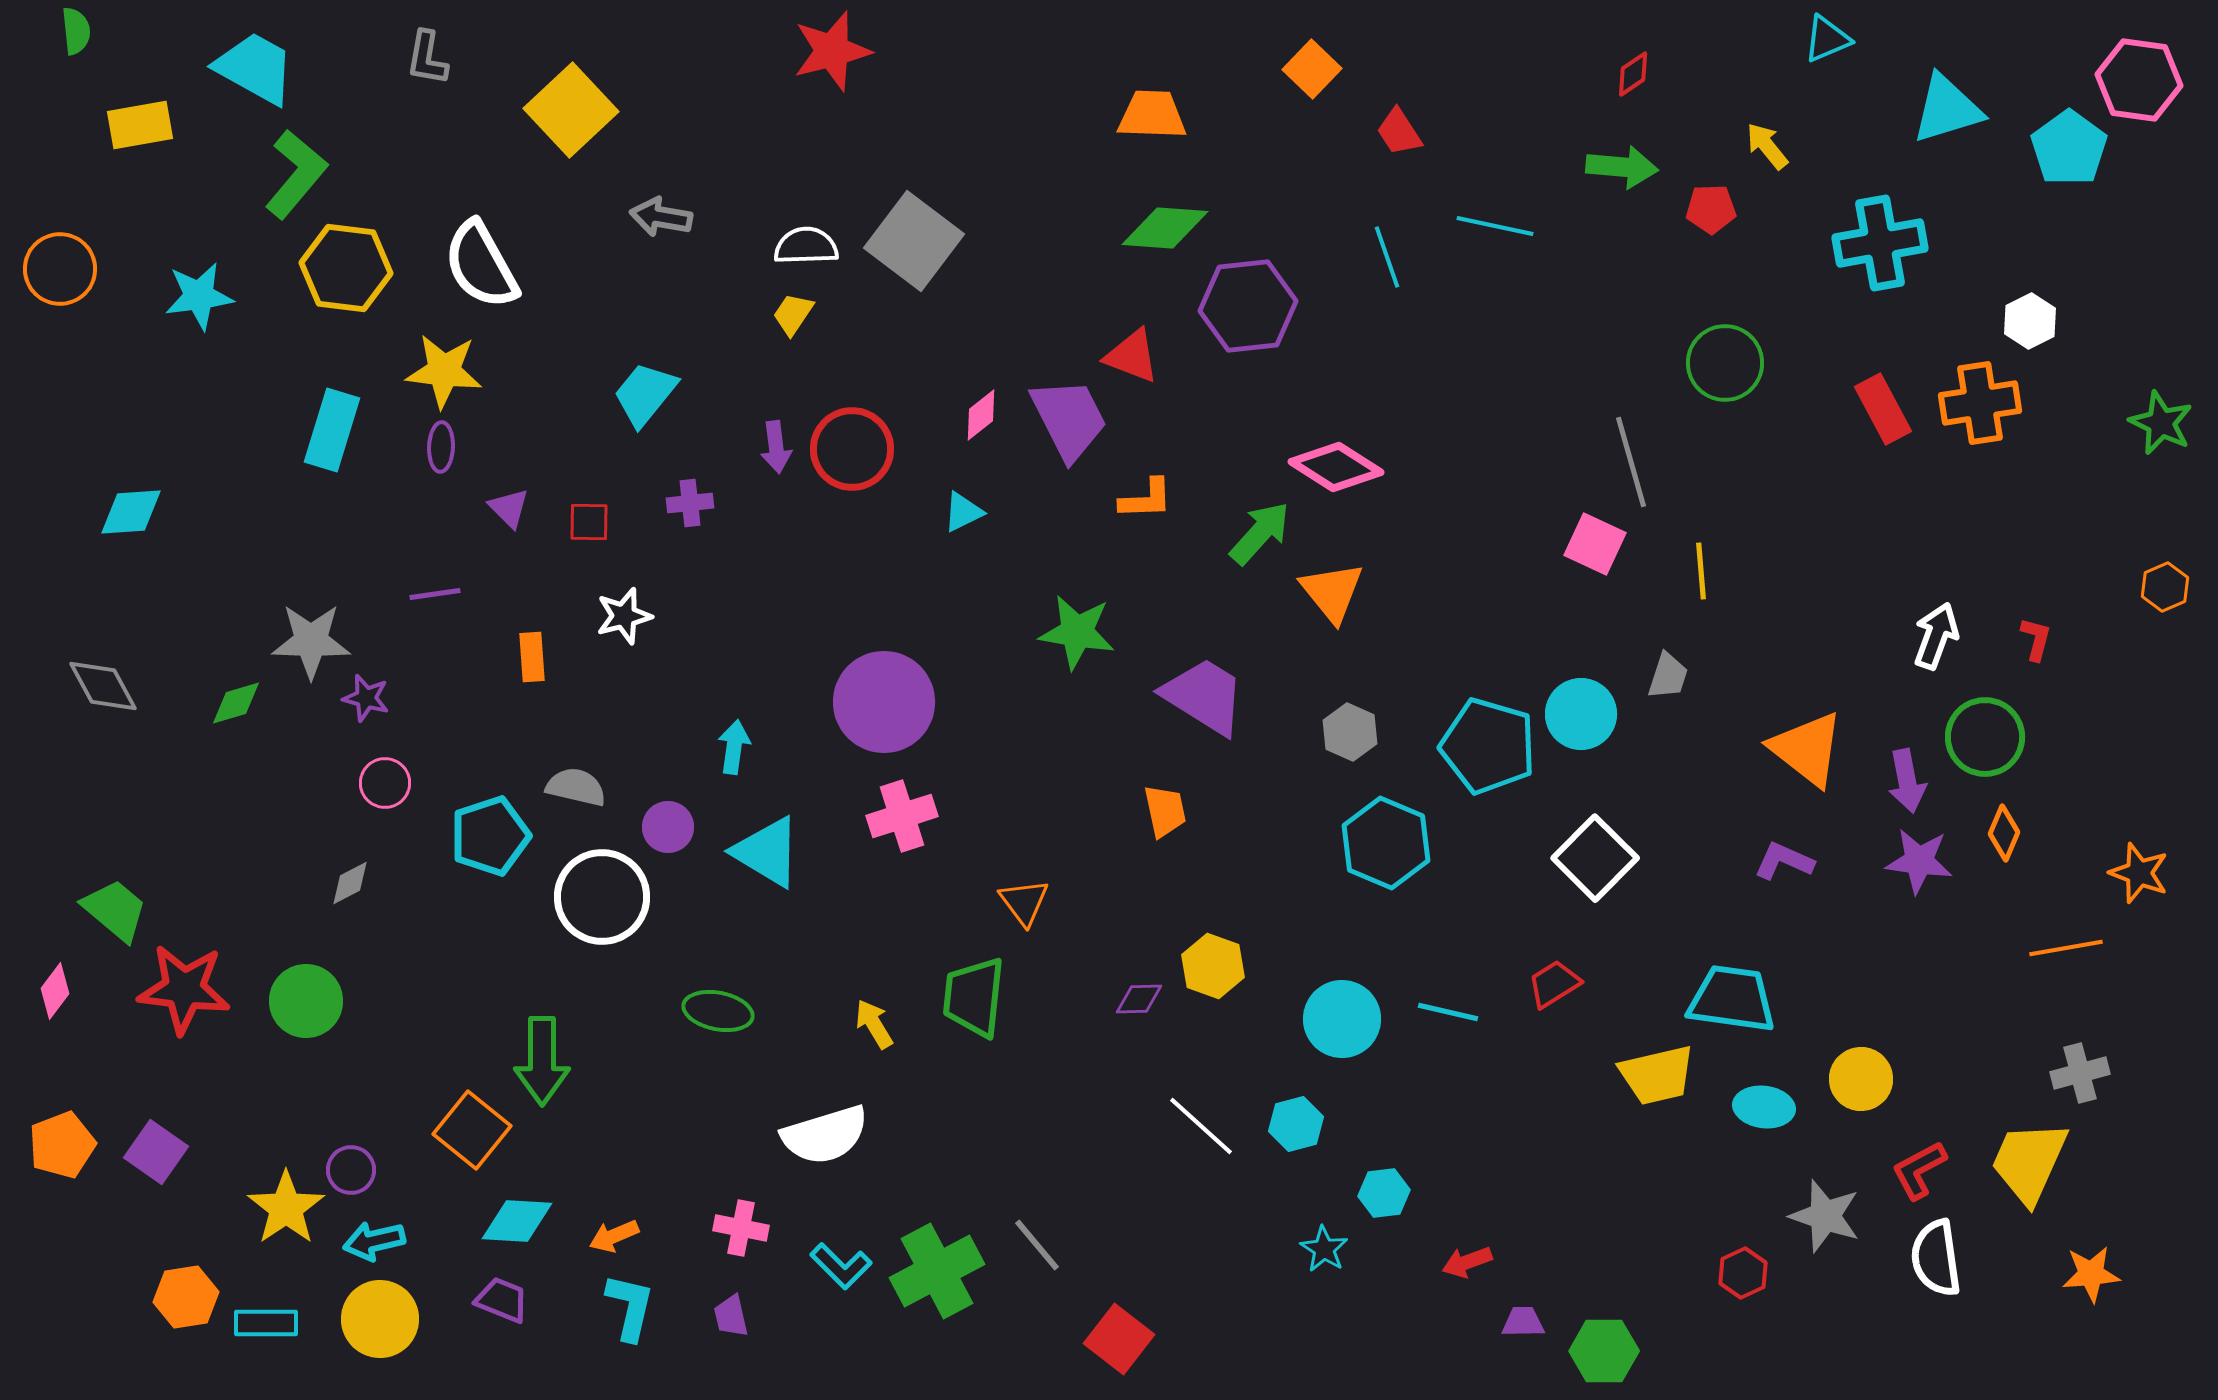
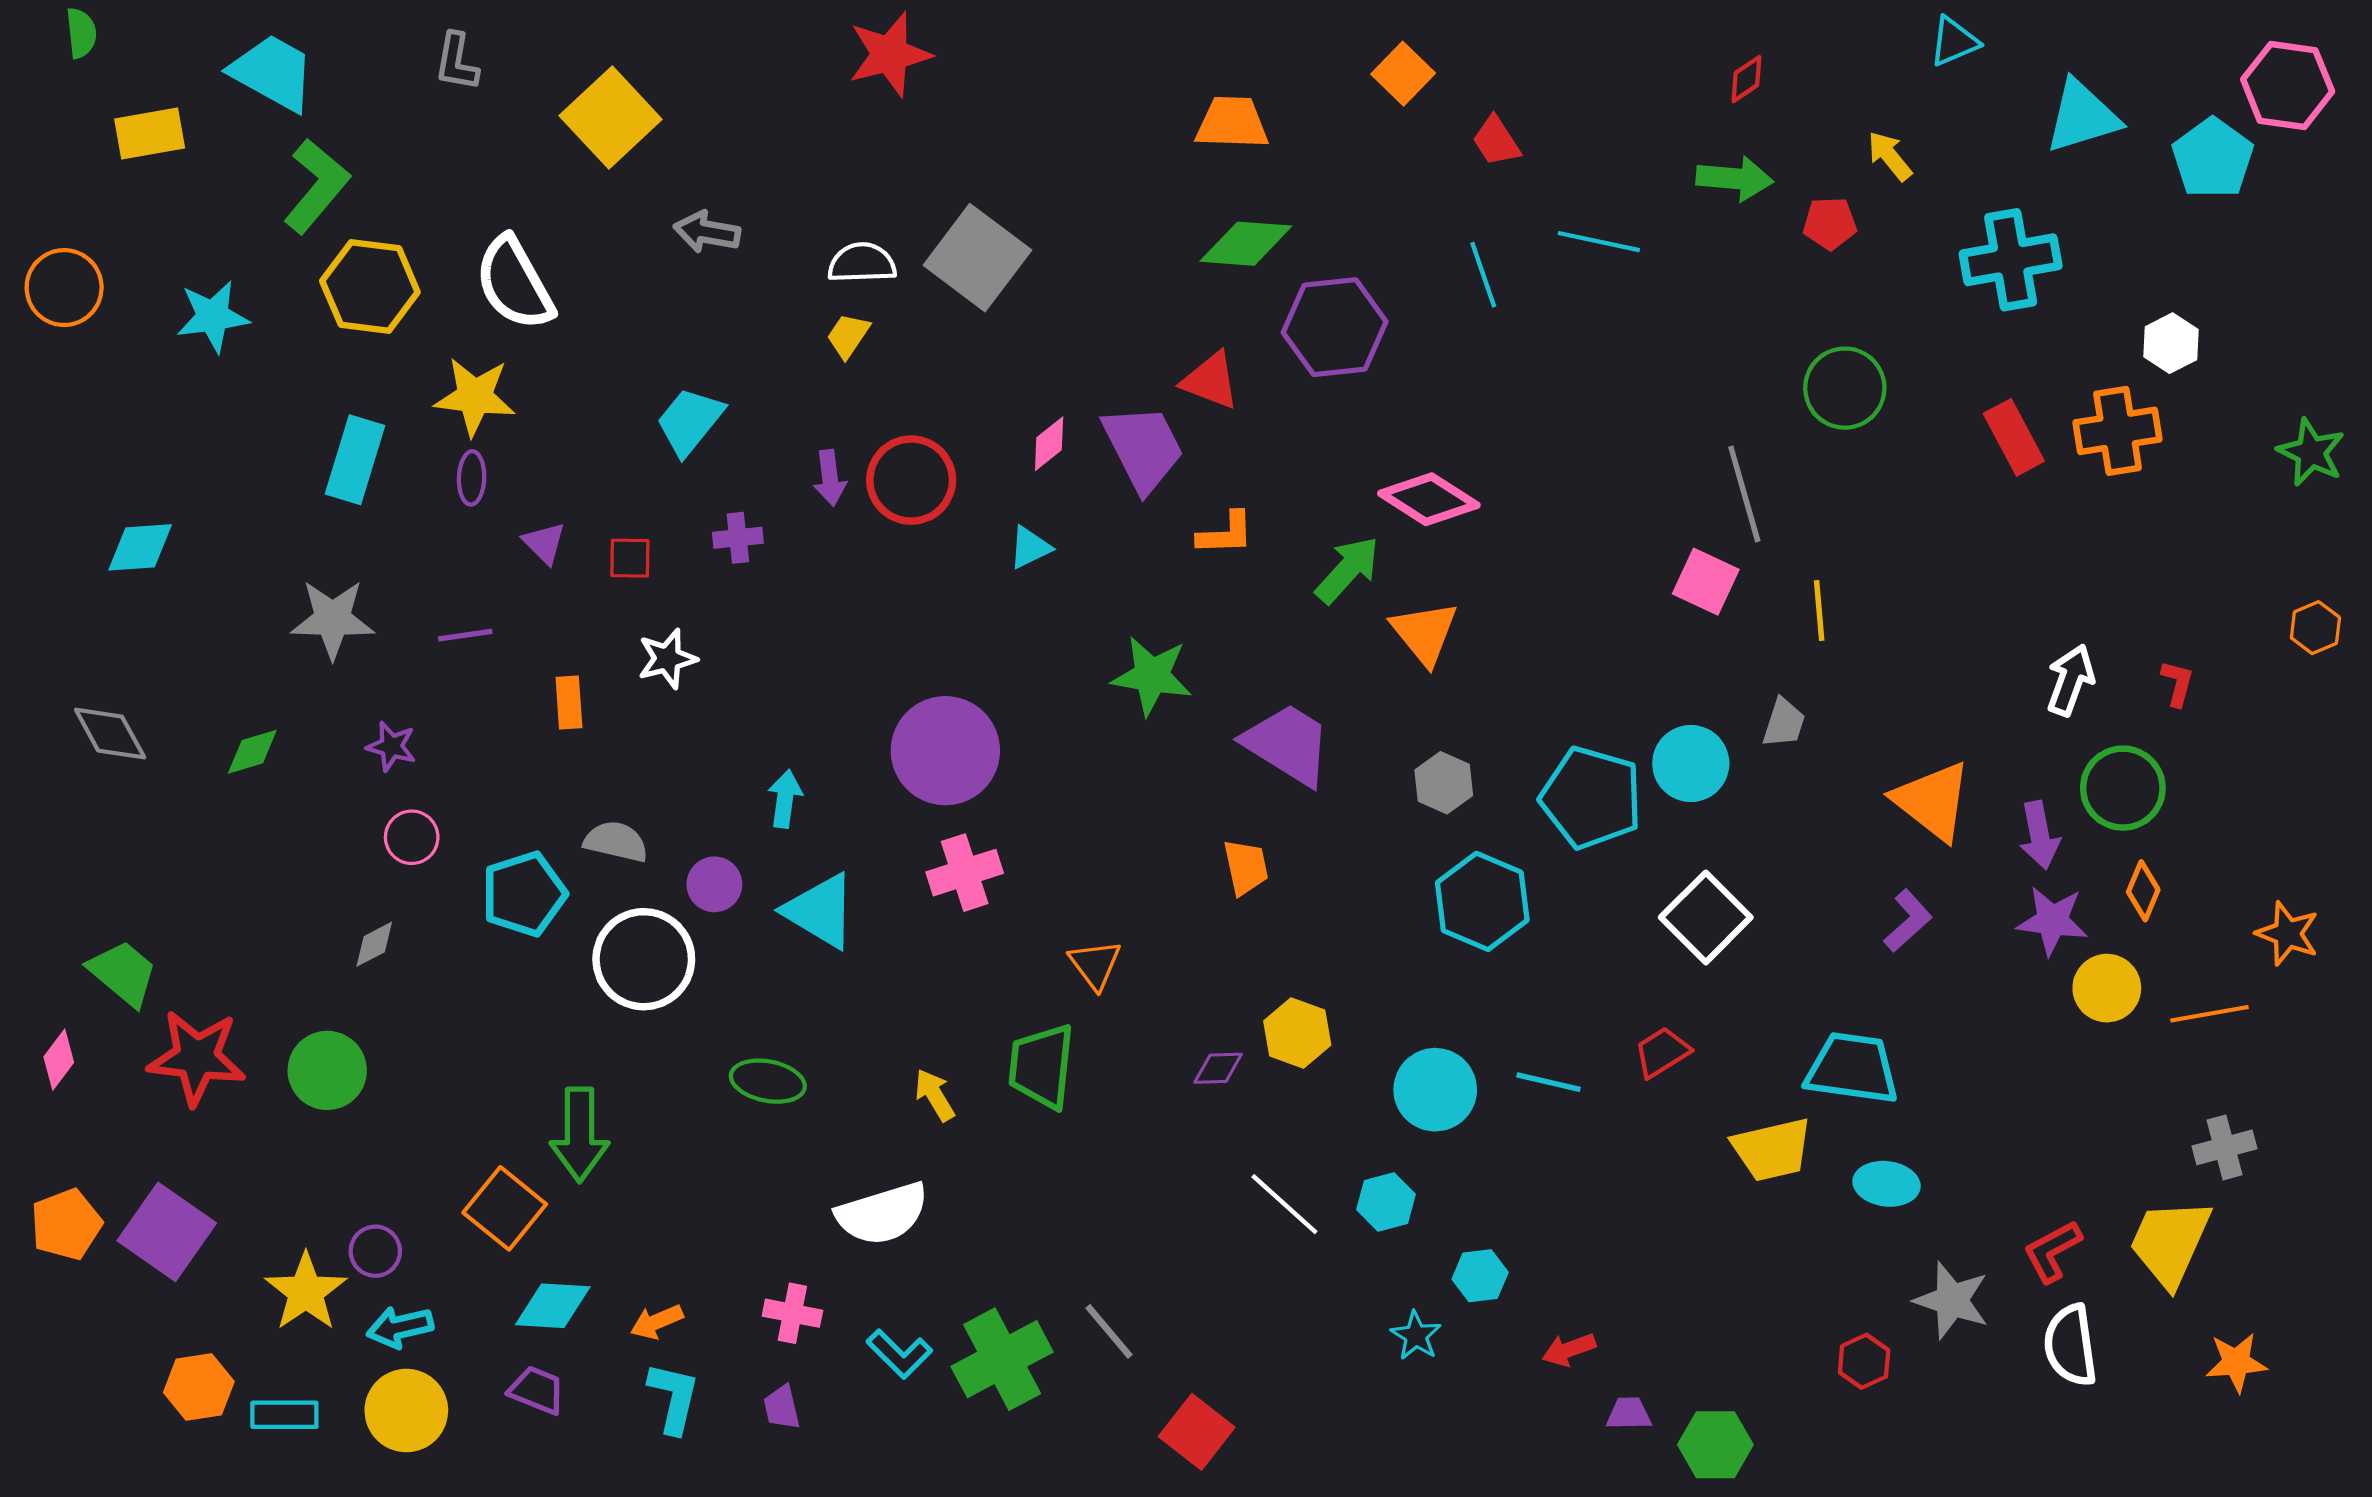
gray star: (311, 641) -> (333, 619), moved
purple L-shape: (1784, 861) -> (1908, 921), turned 114
yellow circle: (1861, 1079) -> (2107, 988), moved
purple square: (156, 1152) -> (167, 1232), size x1.4

